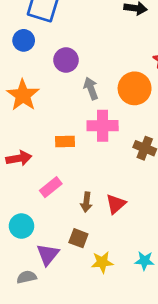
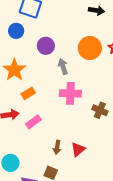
orange circle: (135, 88) -> (90, 48), moved
orange rectangle: (65, 142) -> (28, 93), moved, turned -32
pink rectangle: (51, 187) -> (33, 122), moved

